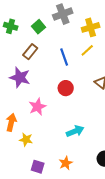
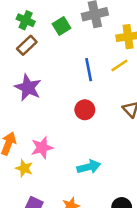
brown rectangle: (30, 52) -> (27, 45), moved
pink star: (37, 107) -> (42, 148), moved

